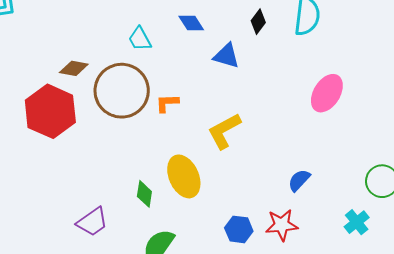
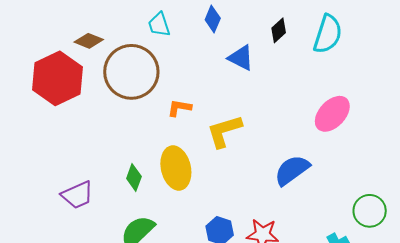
blue diamond: (191, 23) -> (213, 19), turned 44
orange L-shape: (167, 103) -> (179, 108), moved
blue semicircle: (299, 180) -> (292, 170), moved, size x1.5

